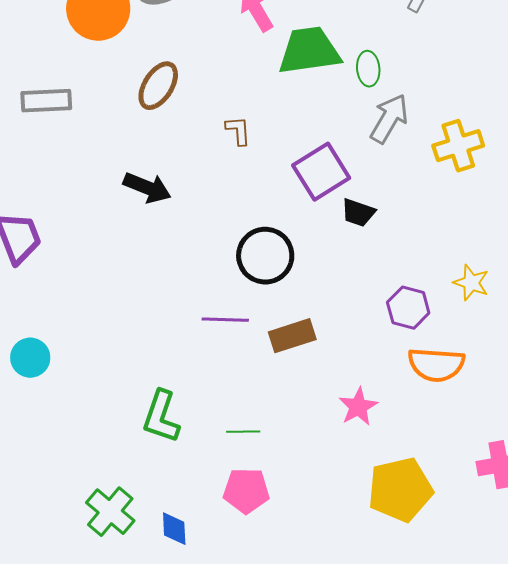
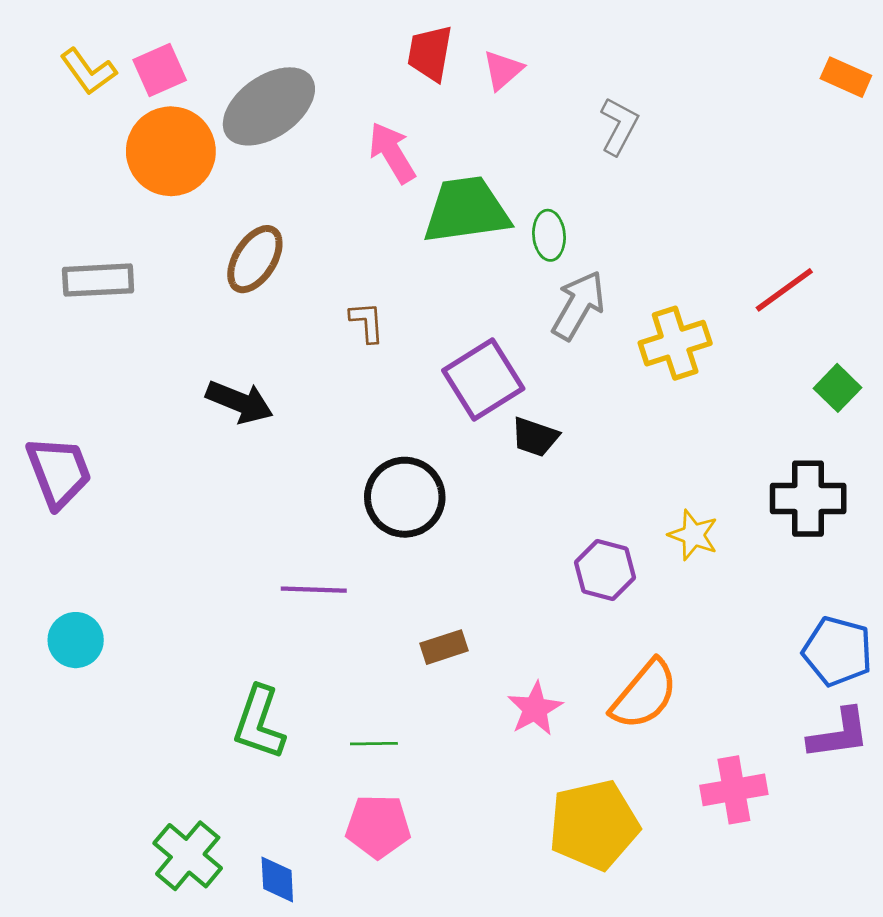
purple line: (225, 320) -> (314, 590), moved
brown rectangle: (292, 336) -> (444, 647), moved, size x0.7
orange semicircle: (436, 365) -> (644, 695), moved, turned -54

